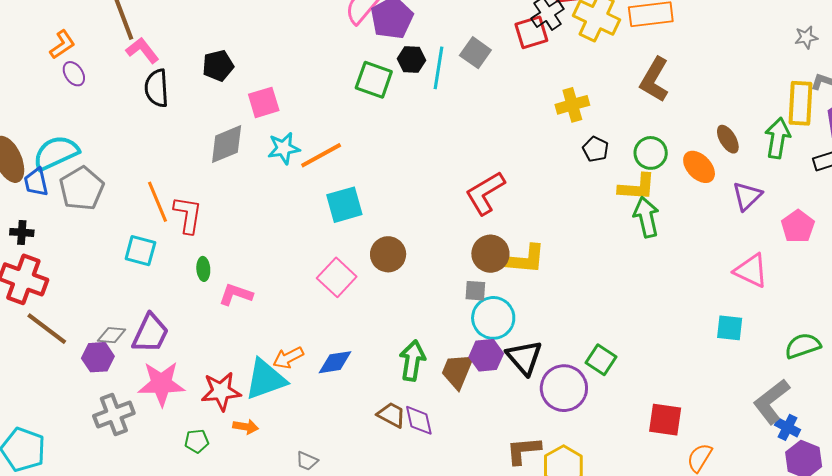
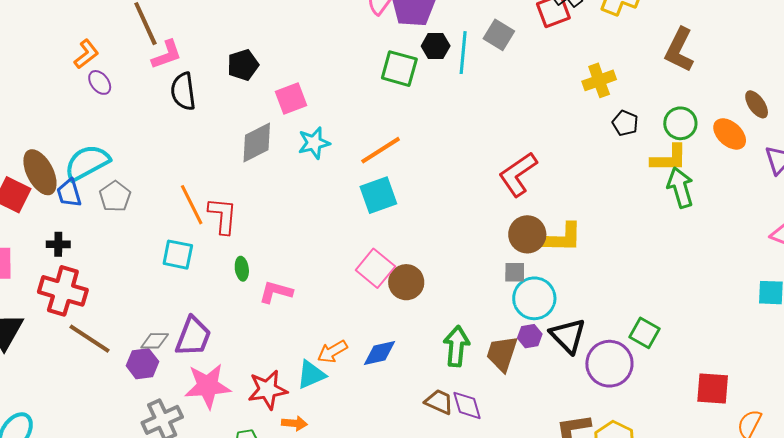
pink L-shape: (142, 50) -> (167, 55), turned 112
orange line: (321, 155) -> (381, 150), moved
gray pentagon: (82, 188) -> (115, 196), size x0.7
brown circle: (388, 254) -> (406, 282), moved
purple hexagon: (486, 355) -> (530, 336), size x0.7
cyan triangle: (265, 379) -> (311, 375), size x0.7

